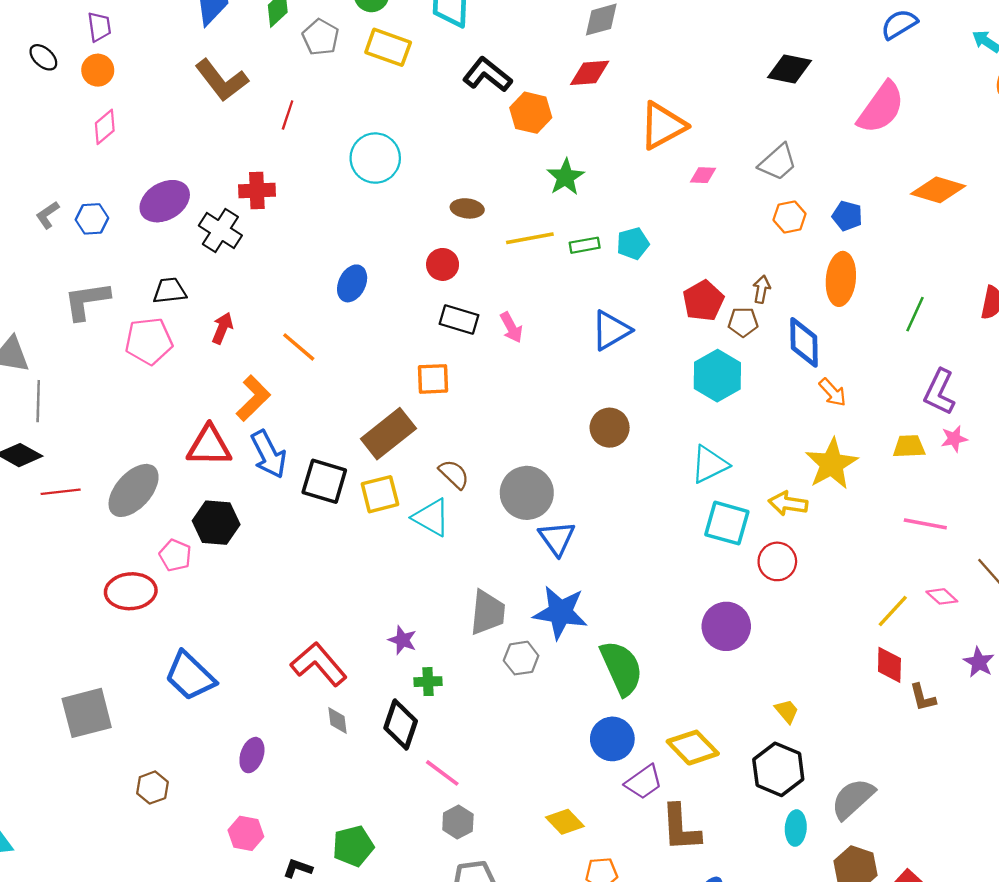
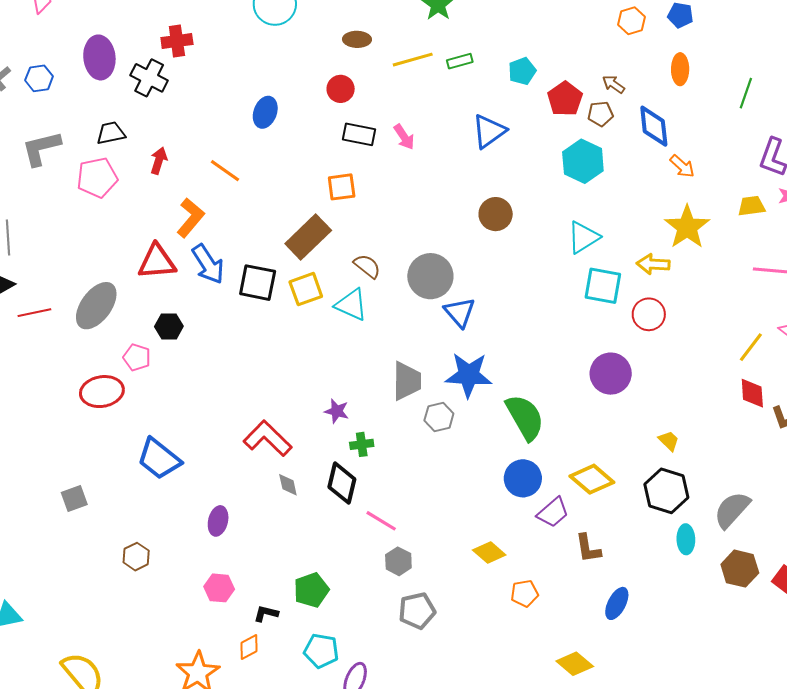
purple ellipse: (165, 201) -> (99, 57), turned -60
cyan pentagon: (633, 244) -> (522, 71), moved
orange ellipse: (841, 279) -> (680, 69), size x0.7
brown arrow: (762, 289) -> (614, 84), turned -60
black hexagon: (216, 523) -> (169, 326), size x0.7
gray square: (87, 713) -> (74, 498), size x0.6
brown L-shape: (681, 828) -> (588, 548), size x0.7

